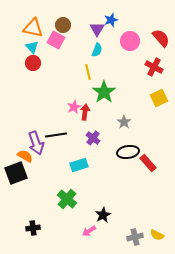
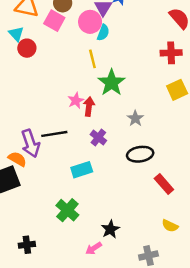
pink circle: (130, 41) -> (90, 22), moved
cyan triangle: (32, 47) -> (16, 34), moved
red cross: (154, 67) -> (171, 53), turned -30
red rectangle: (148, 163) -> (164, 184), moved
yellow semicircle: (157, 235) -> (170, 226), moved

